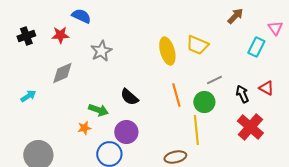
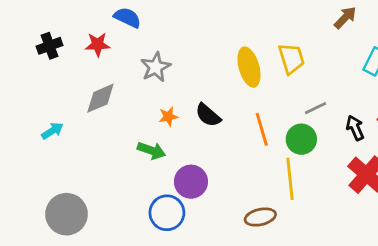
yellow trapezoid: (197, 45) -> (291, 59), turned -130
black semicircle: (129, 97) -> (208, 115), moved
orange star: (84, 128) -> (168, 117), moved

